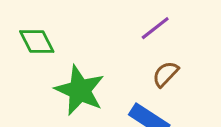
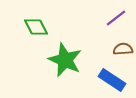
brown semicircle: (166, 74) -> (123, 49), turned 42

